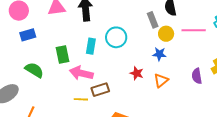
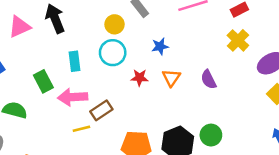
yellow circle: (166, 34) -> (114, 24), moved
cyan circle: (116, 37) -> (113, 53), moved
purple semicircle: (197, 76) -> (208, 79), moved

